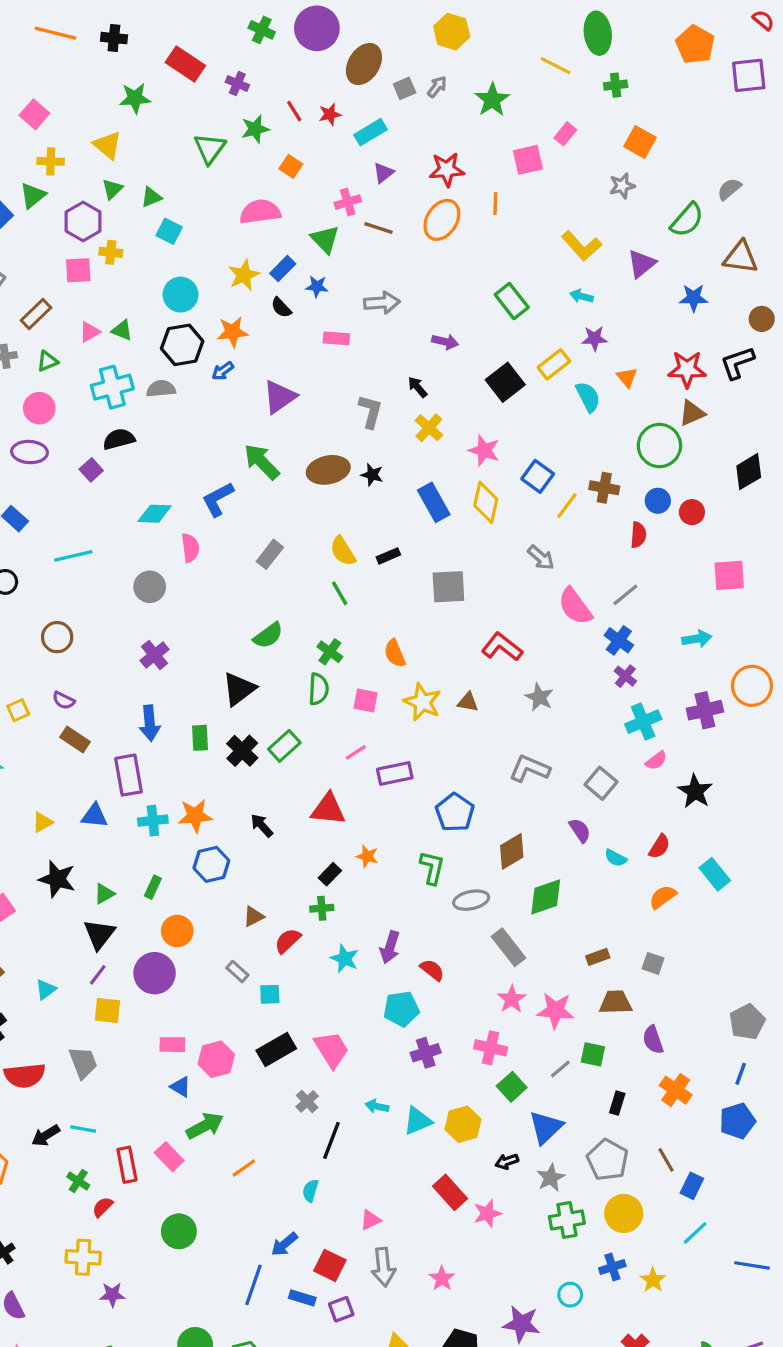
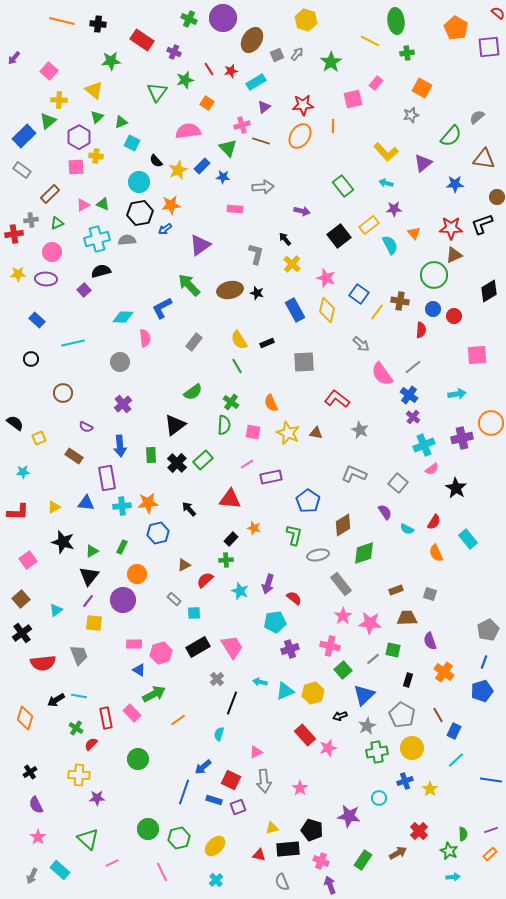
black semicircle: (281, 308) -> (156, 161), moved
purple semicircle: (64, 700) -> (86, 427), moved
orange semicircle: (663, 897) -> (436, 553), turned -78

